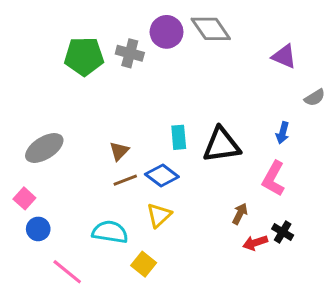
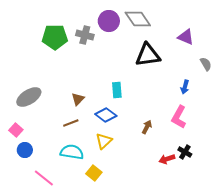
gray semicircle: (315, 98) -> (206, 64), turned -88
black triangle: (222, 145) -> (148, 55), moved
brown line: (125, 180) -> (71, 123), moved
brown arrow: (240, 214) -> (147, 127), moved

